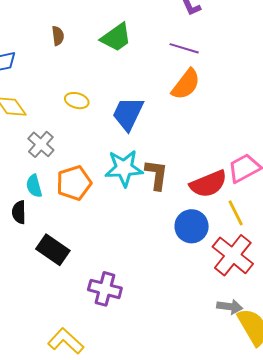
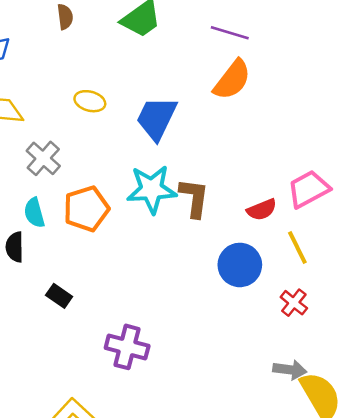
red semicircle: (208, 184) -> (262, 210), size x0.6
black rectangle: (53, 250) -> (59, 296), size x0.6
red cross: (233, 255) -> (294, 303), size x0.5

